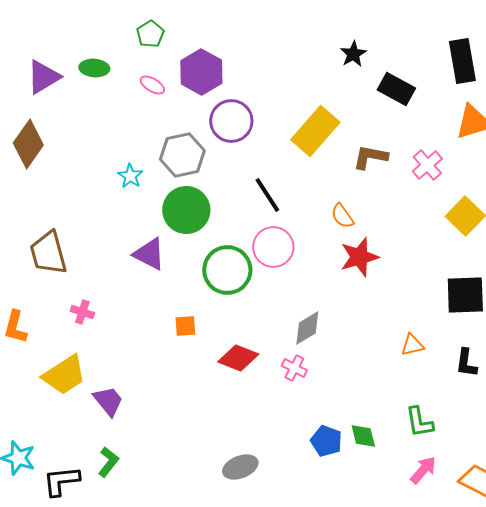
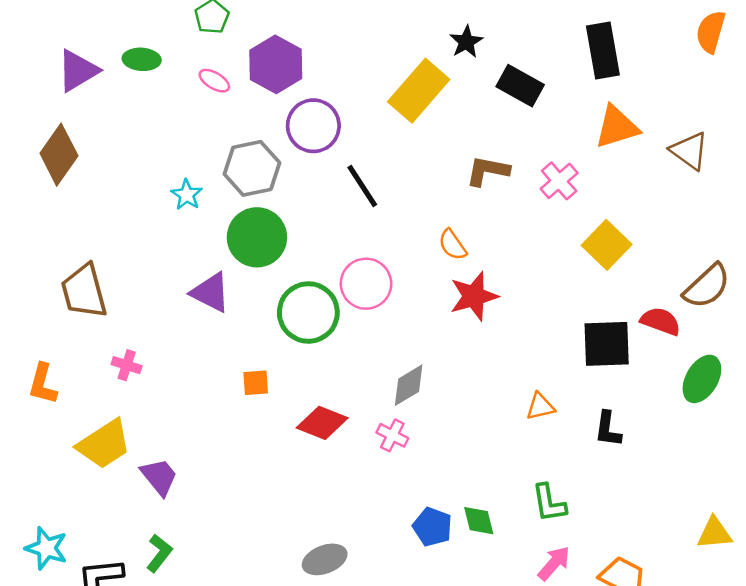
yellow rectangle: (315, 131) -> (419, 91), moved
black line: (267, 195) -> (362, 186), moved

